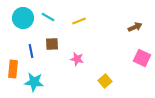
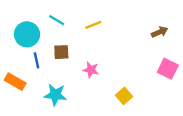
cyan circle: (23, 18) -> (27, 34), moved
orange rectangle: (13, 69) -> (15, 82), turned -66
cyan star: (34, 82) -> (55, 95), moved

